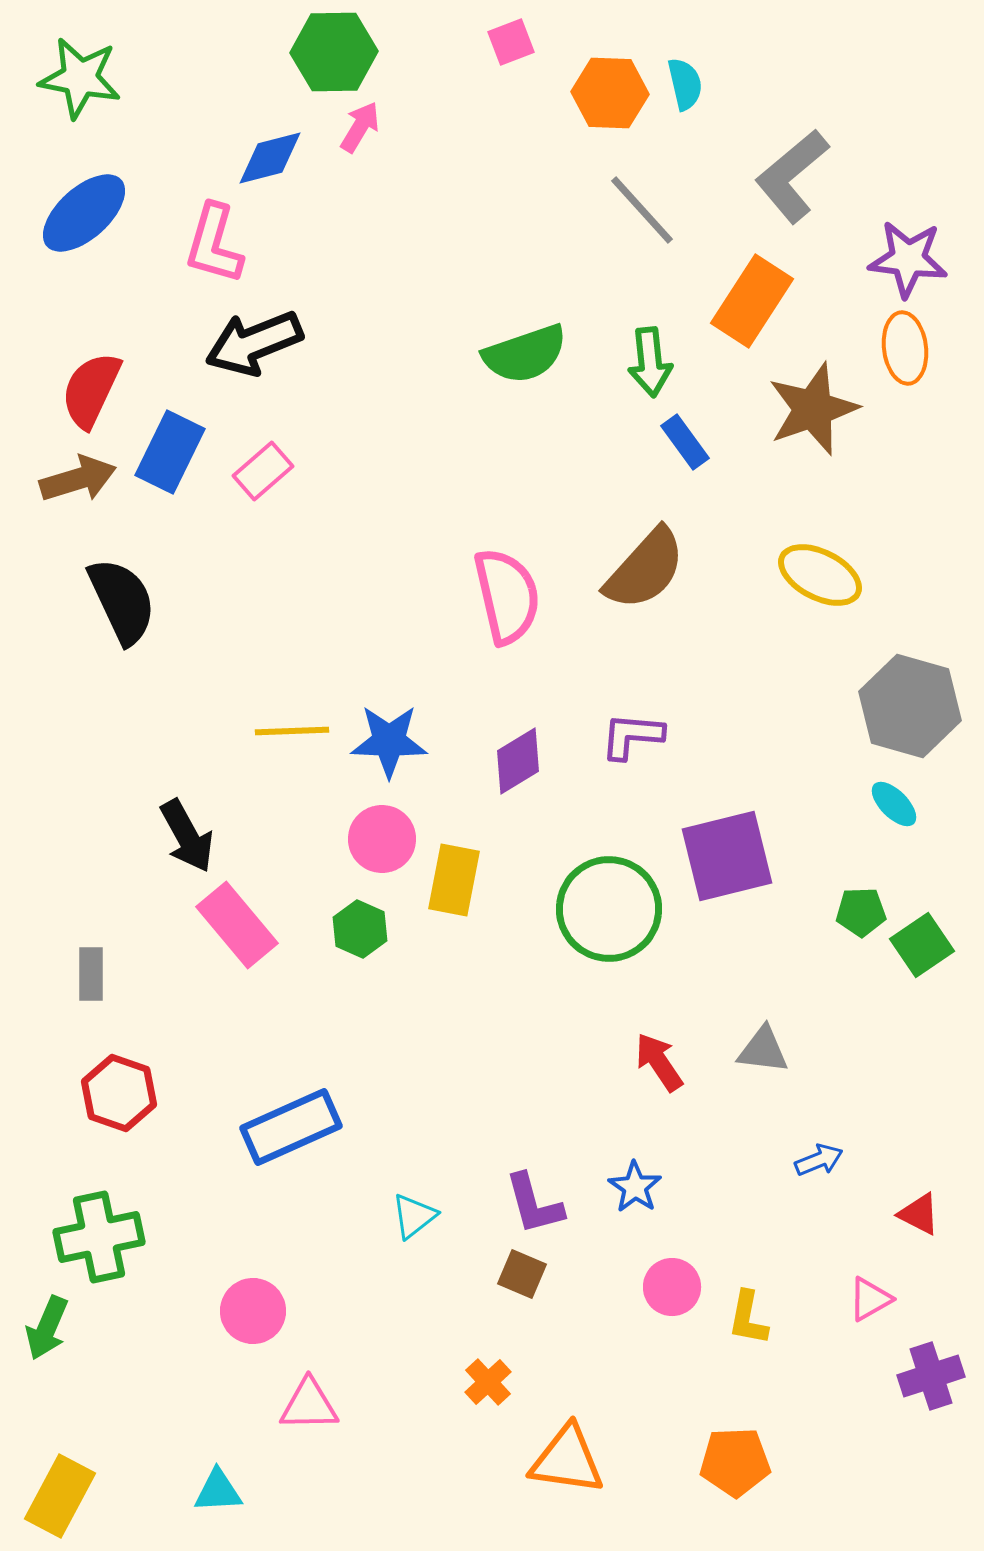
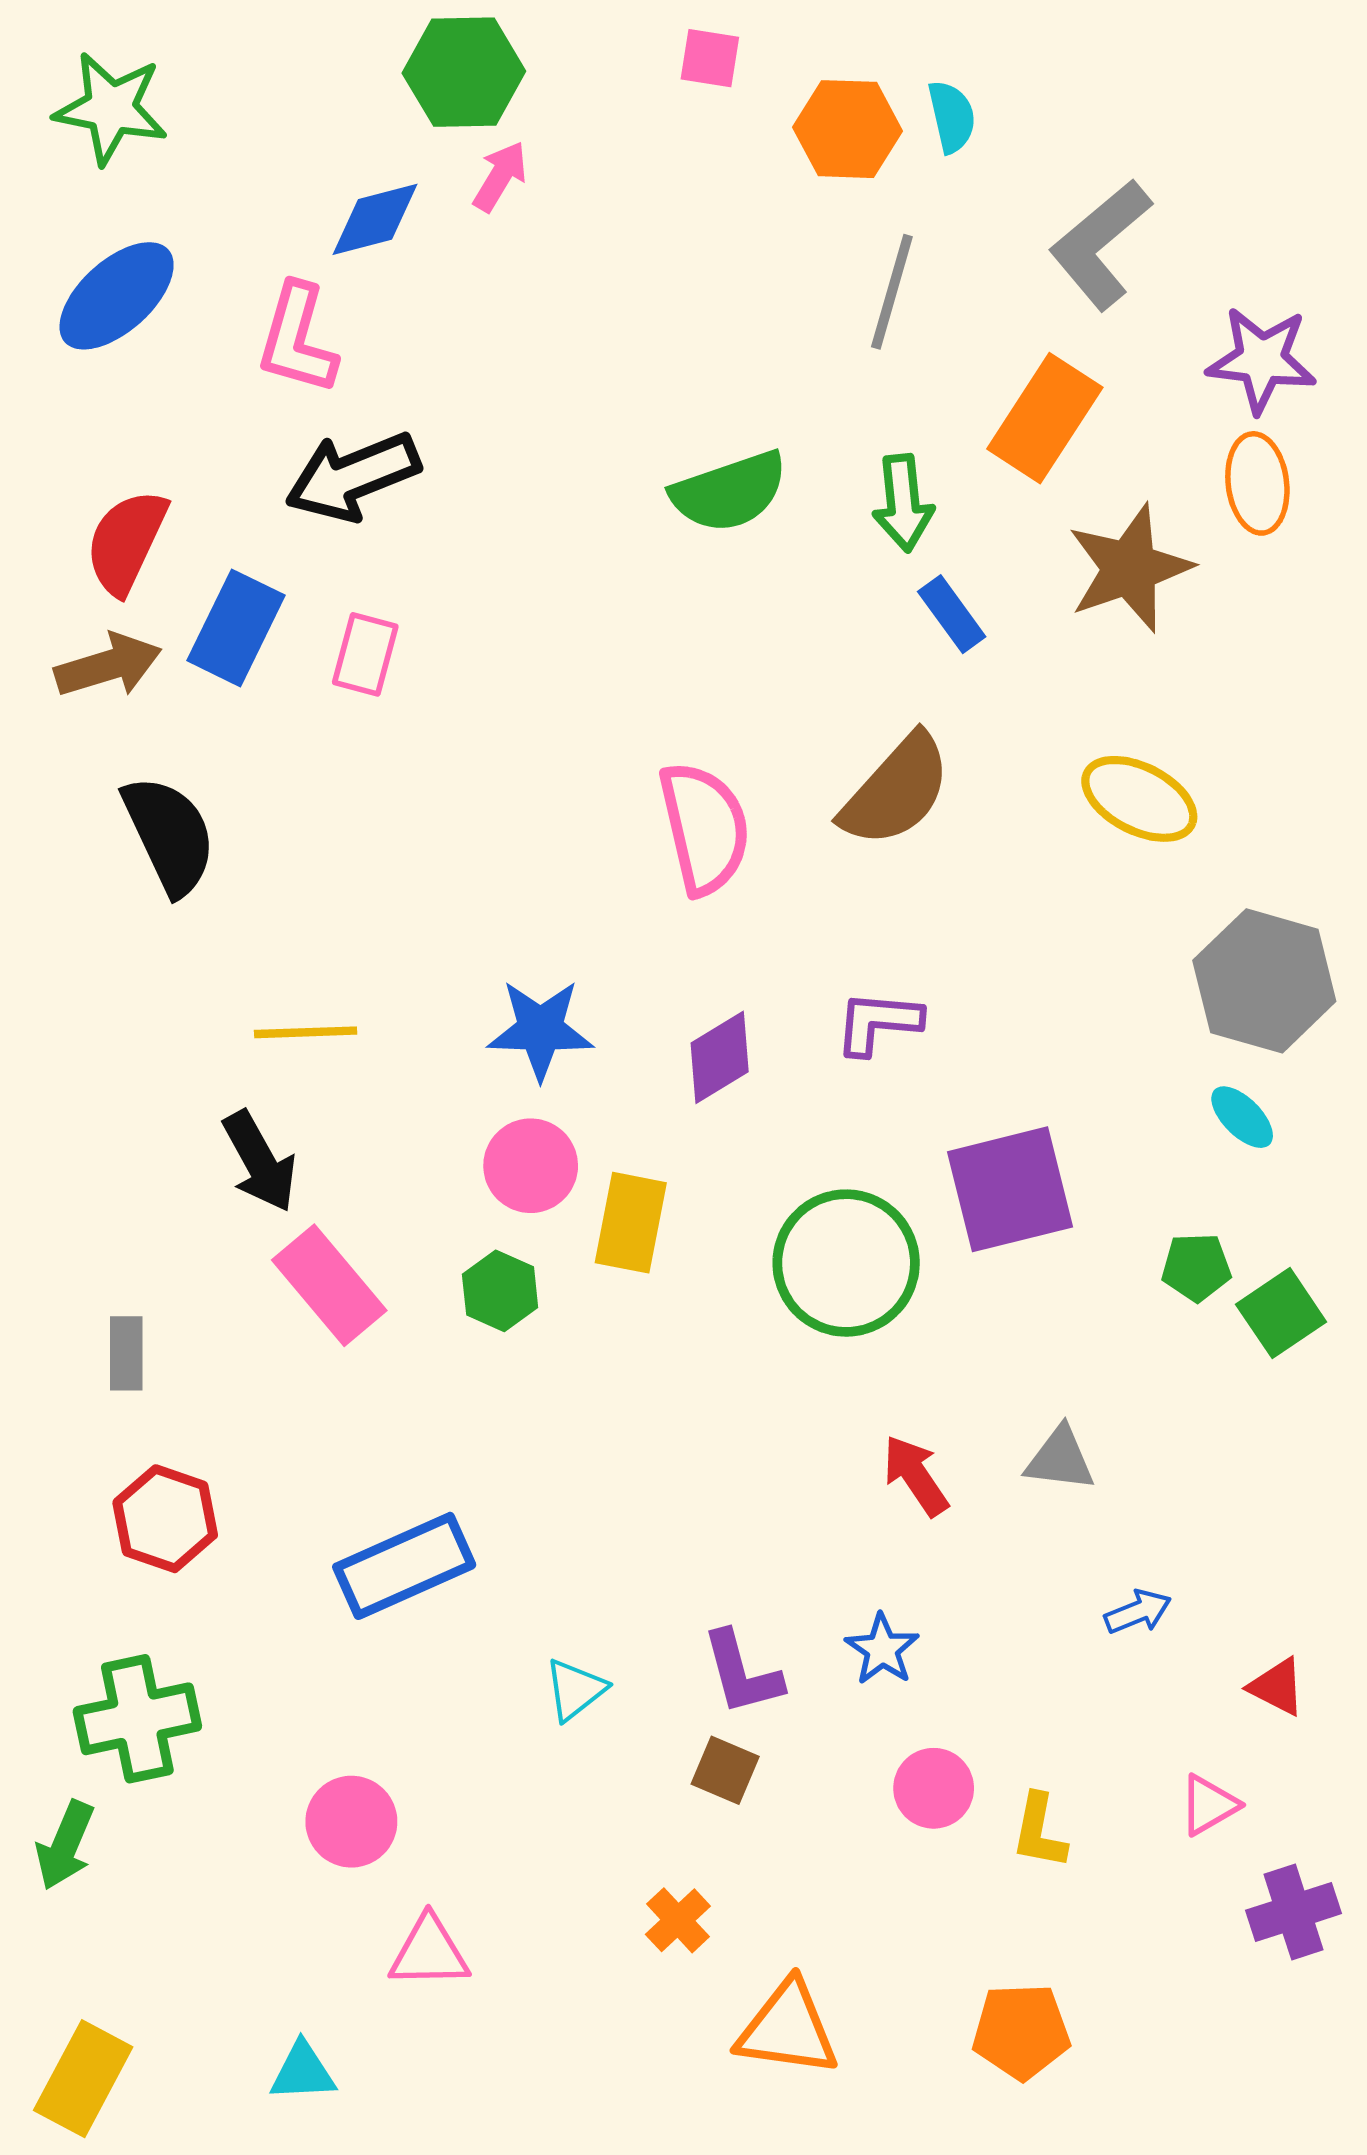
pink square: (511, 42) -> (710, 58), turned 30
gray line: (642, 210) -> (892, 292), turned 58
pink rectangle: (263, 471) -> (365, 654), turned -34
yellow line: (292, 731) -> (306, 1032), moved

